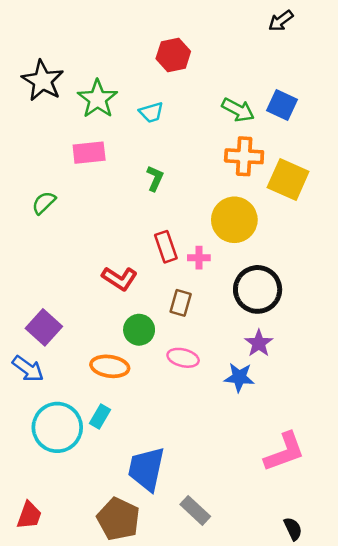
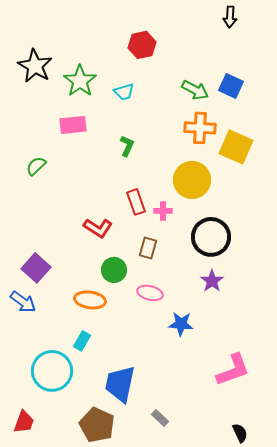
black arrow: (281, 21) -> (230, 17), turned -50
blue star: (239, 377) -> (181, 324), moved
cyan circle: (57, 427) -> (52, 371), moved
gray rectangle: (195, 510) -> (160, 418), size x0.7

